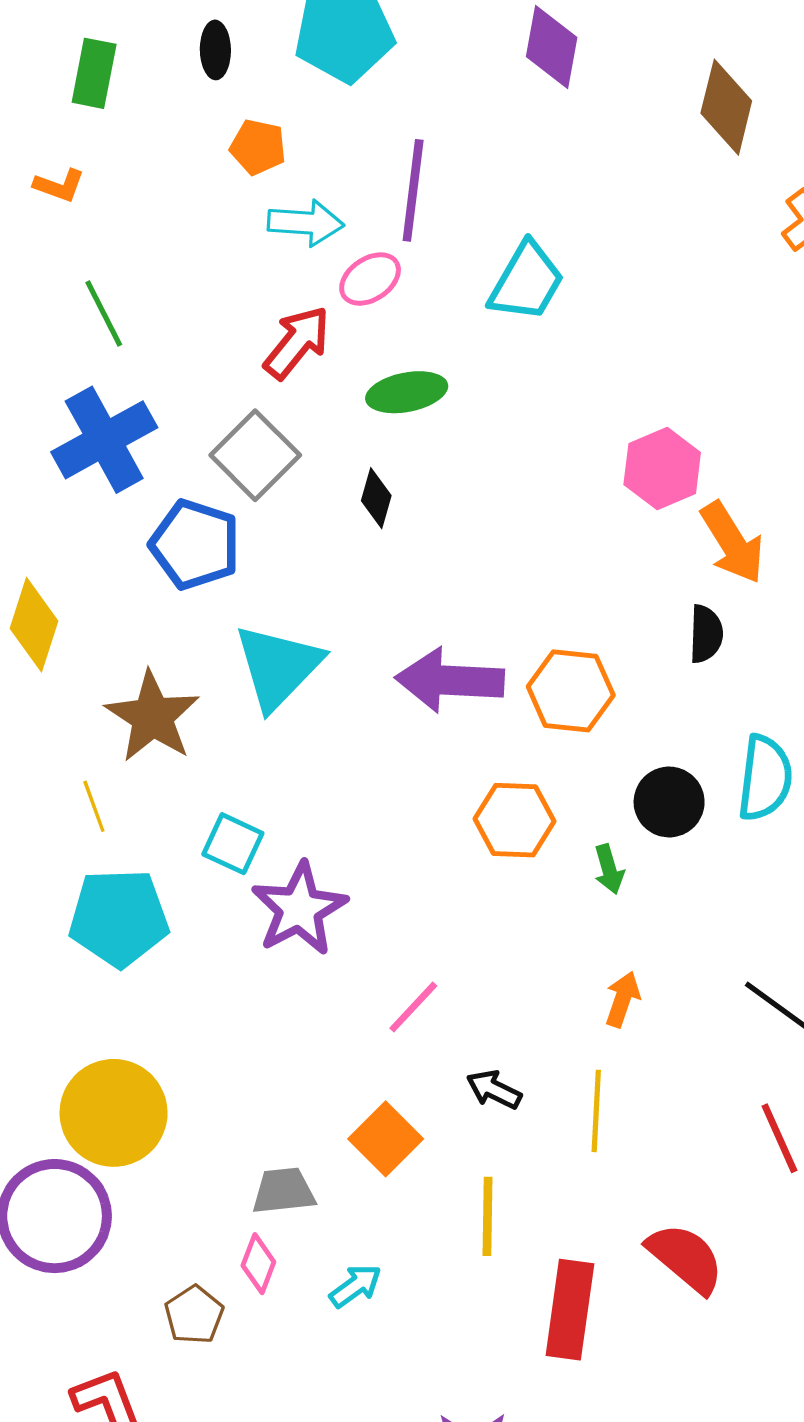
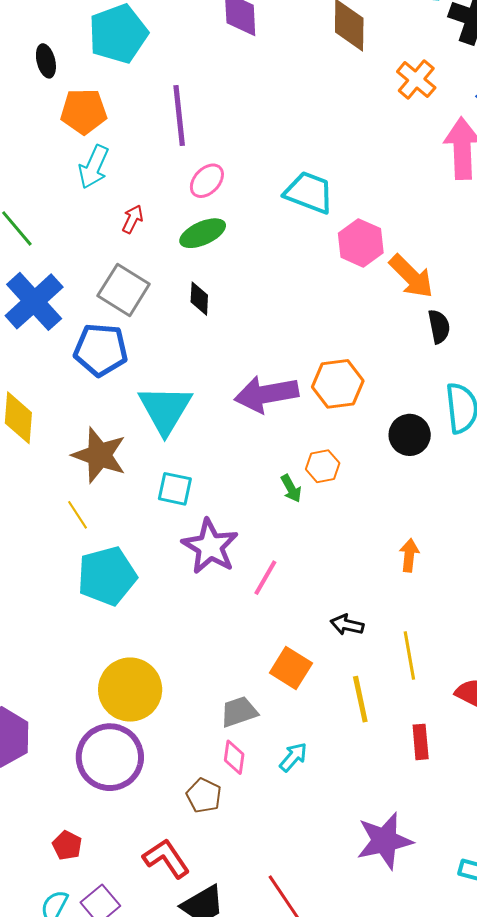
orange pentagon: (258, 147) -> (84, 111), size x1.4
cyan arrow: (306, 223) -> (94, 167), moved, turned 123
pink ellipse: (370, 279) -> (207, 181), moved
cyan trapezoid: (526, 282) -> (309, 192), moved, turned -86
red arrow: (297, 342) -> (132, 219), size x0.6
black semicircle: (706, 634) -> (439, 327), moved
orange hexagon: (514, 820) -> (323, 466), size x0.7
cyan square: (233, 844) -> (175, 489), moved
green arrow: (609, 869) -> (291, 489), moved
pink line: (413, 1007) -> (265, 578), moved
yellow line: (596, 1111) -> (409, 655), moved
red rectangle: (570, 1310) -> (421, 742), size x0.6

